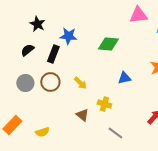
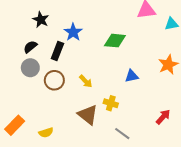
blue star: (68, 36) -> (73, 32), turned 30
gray circle: (25, 83) -> (30, 68), moved
brown triangle: (82, 115) -> (88, 115), size x1.5

